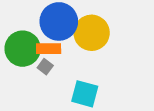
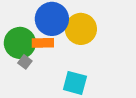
gray square: (45, 67) -> (25, 62), moved

